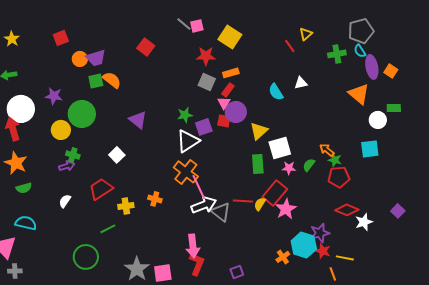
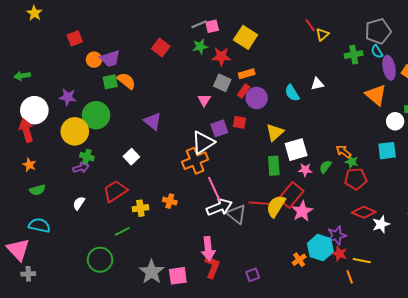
gray line: (184, 24) -> (199, 24), turned -63
yellow star: (12, 39) -> (34, 13), moved
red line: (290, 46) -> (310, 25), moved
pink triangle: (224, 103) -> (204, 100), moved
purple circle: (236, 112) -> (257, 98), moved
green star: (185, 115) -> (200, 46), moved
yellow circle: (61, 130) -> (75, 131), size x1.4
orange star: (16, 163) -> (29, 165), size x0.6
orange cross: (186, 172) -> (195, 161), moved, turned 30
yellow semicircle: (260, 204) -> (276, 206), size x1.6

